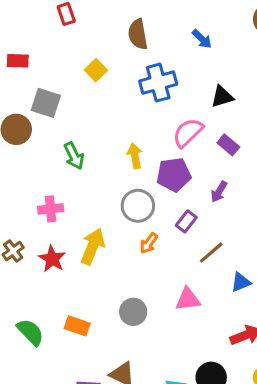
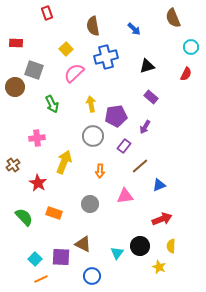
pink semicircle: (188, 132) -> (74, 73), moved
orange arrow: (149, 243) -> (100, 171), moved, turned -32
red star: (52, 259) -> (38, 183), moved

